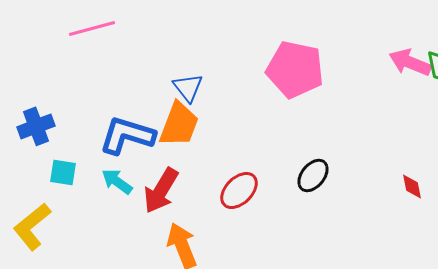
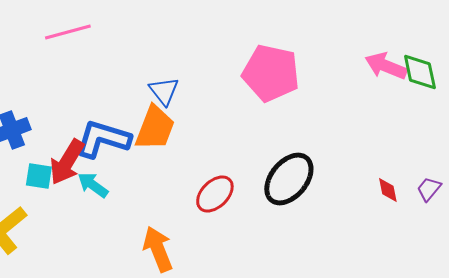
black ellipse: (313, 175) -> (289, 179), size x1.6
red arrow: (161, 190) -> (67, 162), moved

